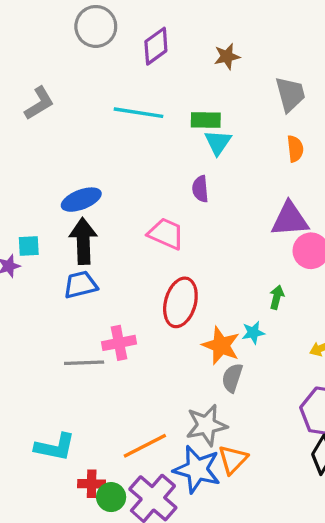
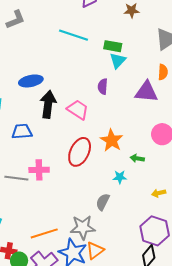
purple triangle: (290, 219) -> (146, 92), moved
black arrow: (83, 241) -> (48, 104), moved
green arrow: (277, 297) -> (137, 158), turned -104
orange star: (221, 346) -> (112, 140), moved

